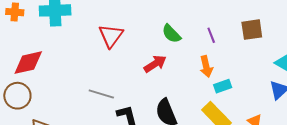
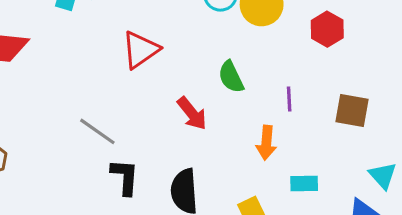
red arrow: (155, 64) -> (192, 113), turned 65
cyan rectangle: (223, 86) -> (304, 184), moved

